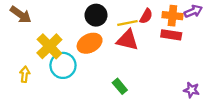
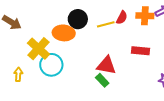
red rectangle: (171, 35) -> (140, 51), moved
red triangle: (127, 40) -> (106, 65), moved
orange ellipse: (90, 43) -> (64, 33), moved, turned 35

